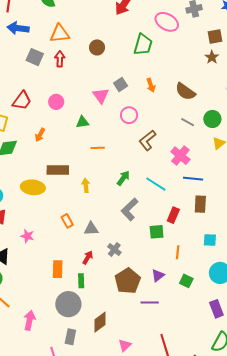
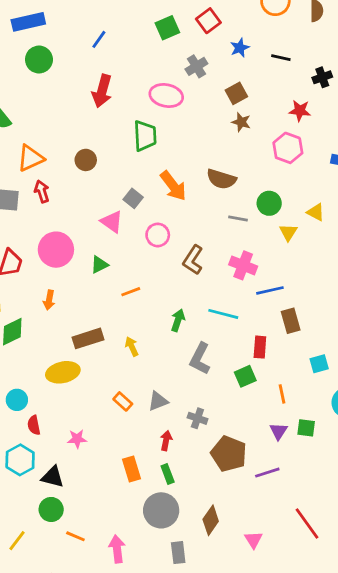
orange arrow: (151, 85) -> (173, 186), size x1.6
pink circle: (56, 102) -> (56, 250), size x1.6
purple triangle: (158, 275) -> (279, 431), moved

